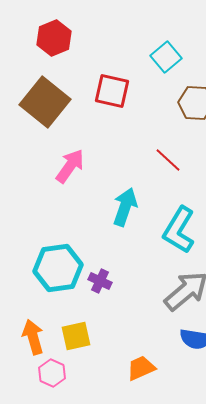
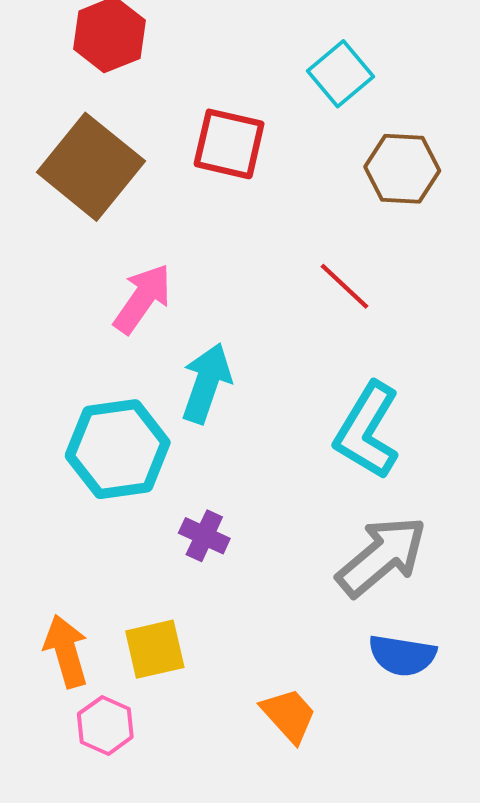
cyan arrow: (125, 207) -> (206, 383), moved
cyan hexagon: (58, 268) -> (118, 449), moved
orange trapezoid: (141, 368) -> (289, 715), turned 72

